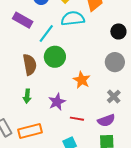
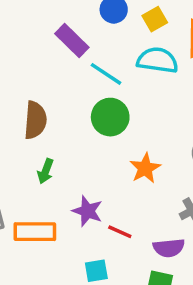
cyan line: (46, 34) -> (106, 74), turned 72
brown semicircle: (30, 65) -> (35, 120), moved
purple star: (57, 102) -> (87, 211), moved, turned 30

